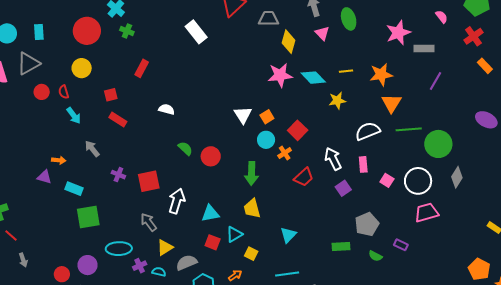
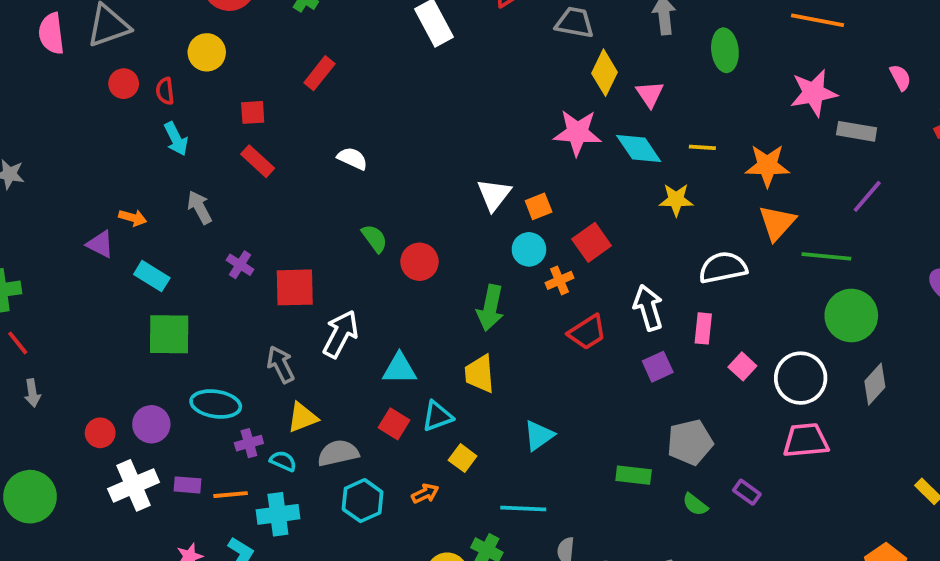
pink triangle: (322, 33) -> (650, 94), moved
green line: (409, 129) -> (826, 256), moved

